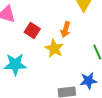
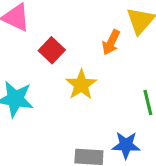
orange arrow: (66, 30) -> (111, 42), moved

